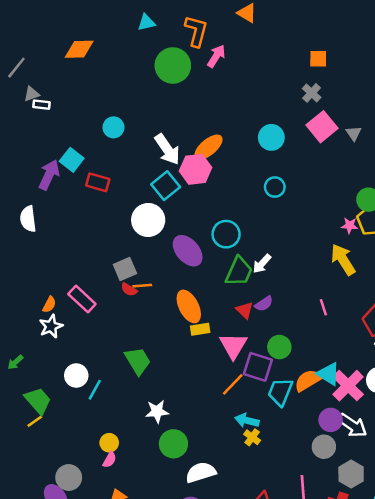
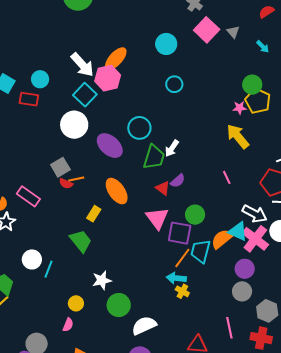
cyan circle: (113, 127) -> (40, 79), moved
yellow rectangle: (200, 329) -> (94, 214), moved, turned -42
orange line: (233, 384) -> (182, 258), moved
white arrow: (353, 426) -> (255, 214), moved
yellow circle: (109, 443) -> (76, 303), moved

